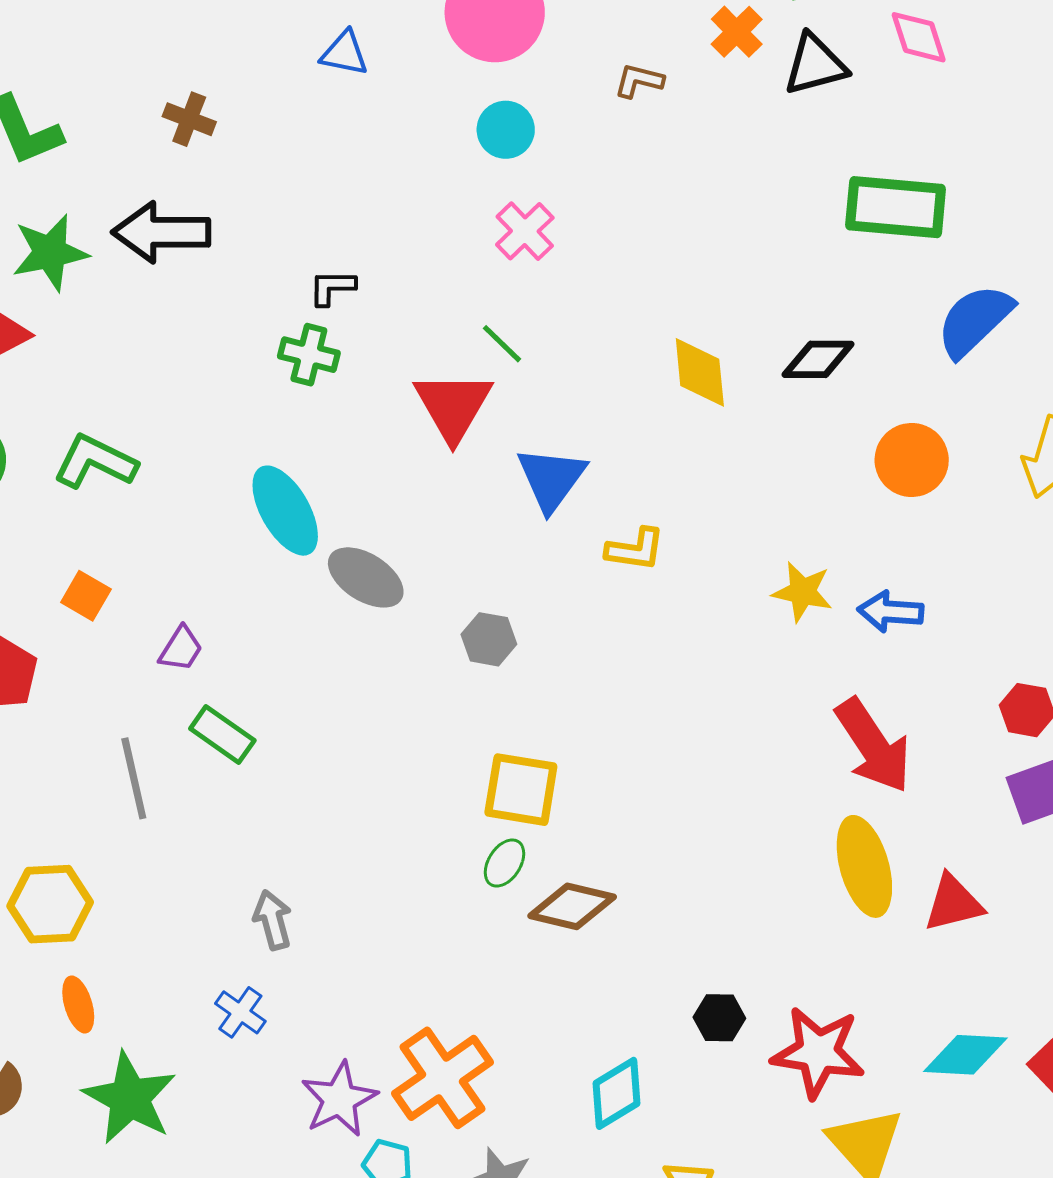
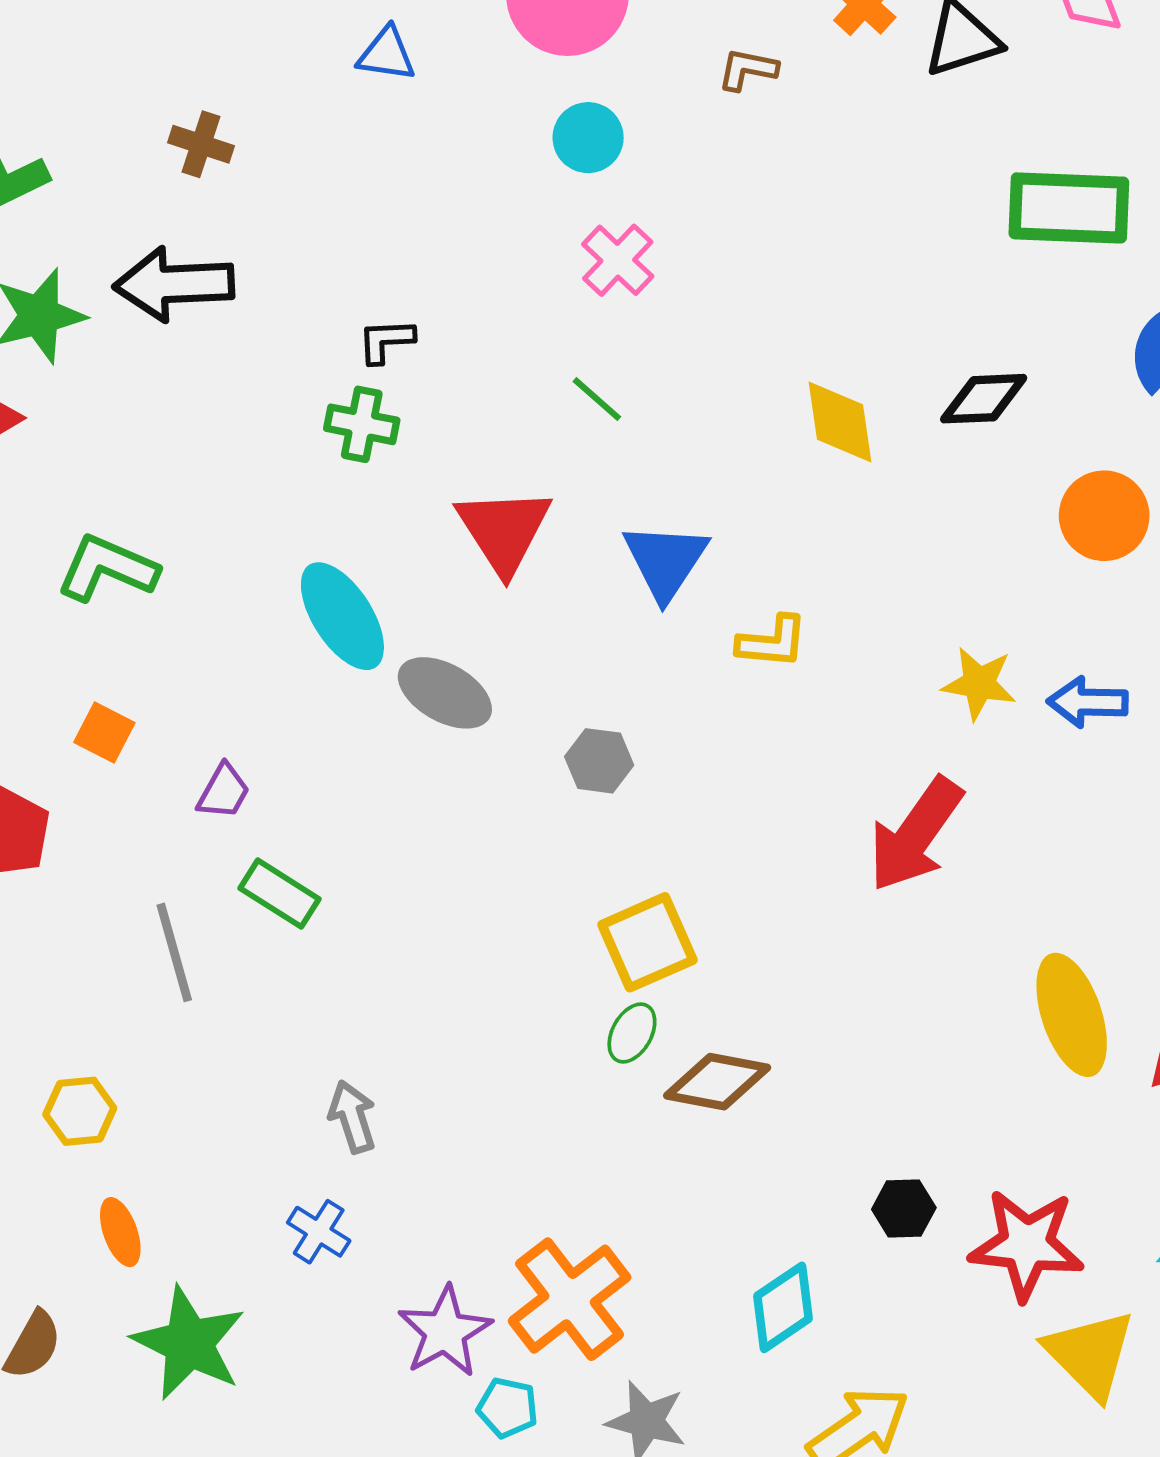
red triangle: (453, 406) -> (504, 530), moved
red arrow: (873, 746) -> (916, 834), moved, turned 72
yellow square: (521, 790) -> (647, 942), turned -30
yellow hexagon: (50, 904) -> (80, 1111), size x0.7

